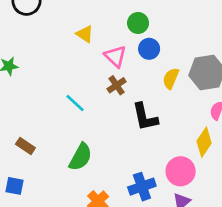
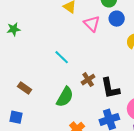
brown cross: (117, 85) -> (88, 80), moved
black L-shape: (145, 117) -> (110, 88), moved

